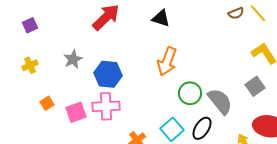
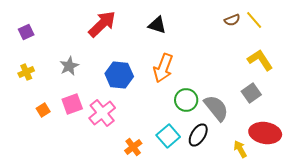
blue hexagon: (108, 74) -> (119, 75), moved
pink cross: (106, 106) -> (102, 113), turned -36
pink square: (76, 112) -> (72, 104), moved

